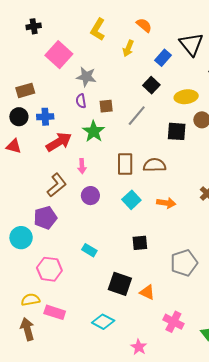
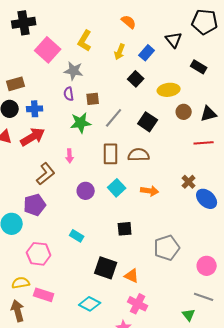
black cross: (34, 26) -> (24, 23), size x1.6
yellow L-shape: (98, 29) -> (85, 41), moved
black triangle: (191, 44) -> (174, 40), size x0.7
yellow arrow: (128, 48) -> (120, 52), moved
gray line: (137, 116) -> (114, 118), moved
green star: (94, 131) -> (81, 123), turned 30
black square: (177, 131) -> (148, 122), moved, turned 30
red arrow: (59, 142) -> (33, 137), moved
purple circle: (90, 196) -> (86, 191), moved
pink cross: (173, 322) -> (138, 304), moved

